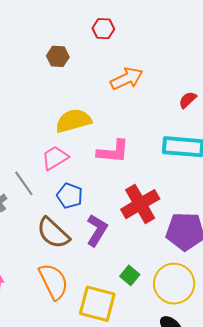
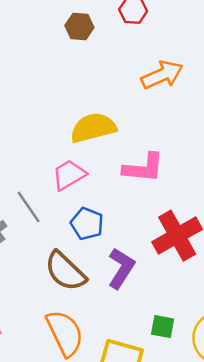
brown hexagon: (58, 56) -> (79, 27), moved
green square: (130, 275) -> (163, 327), turned -30

